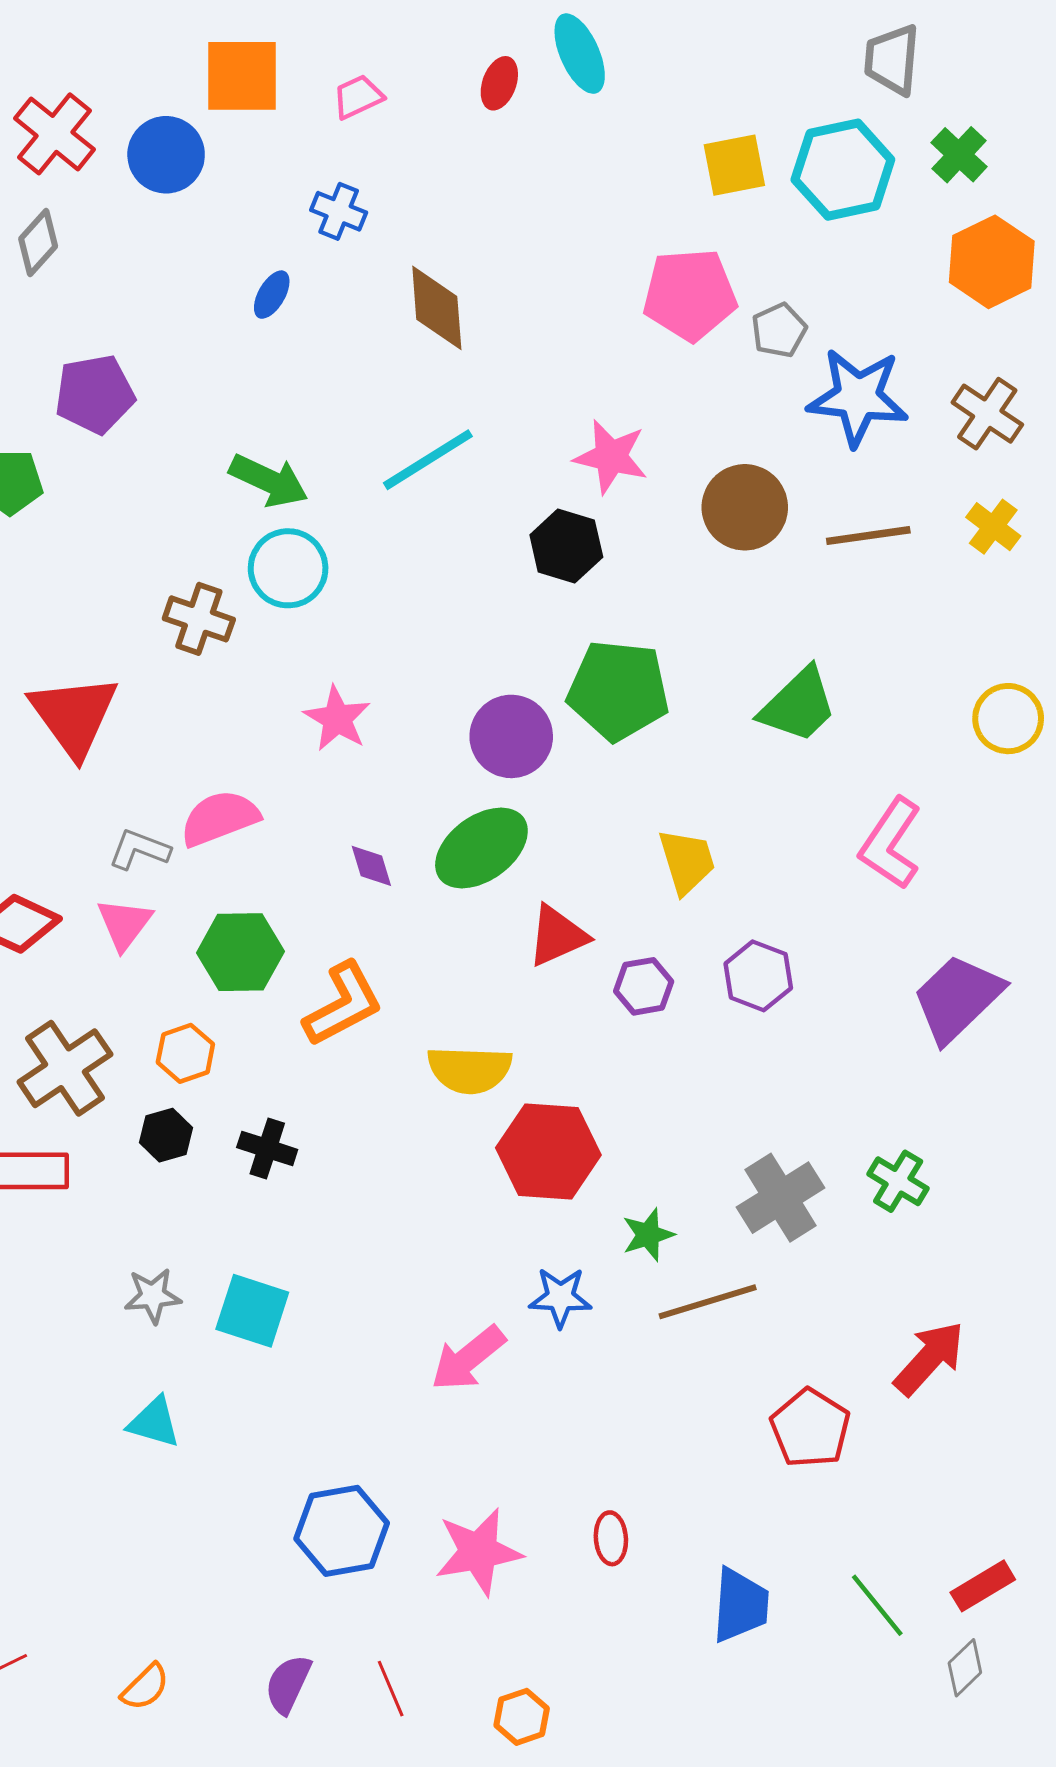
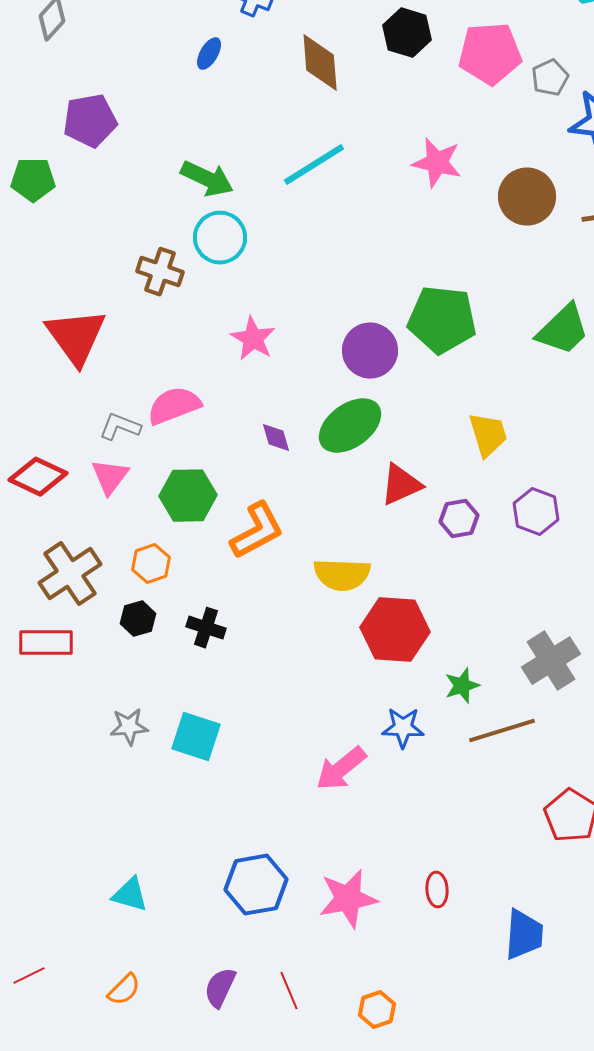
black hexagon: (566, 546) -> (407, 33), moved
cyan triangle: (154, 1422) -> (130, 895), moved

